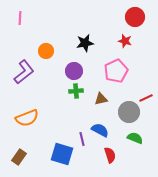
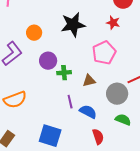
black star: (85, 43) -> (73, 25), size x1.4
purple circle: (74, 71) -> (48, 61), moved
purple line: (82, 139) -> (70, 102), moved

